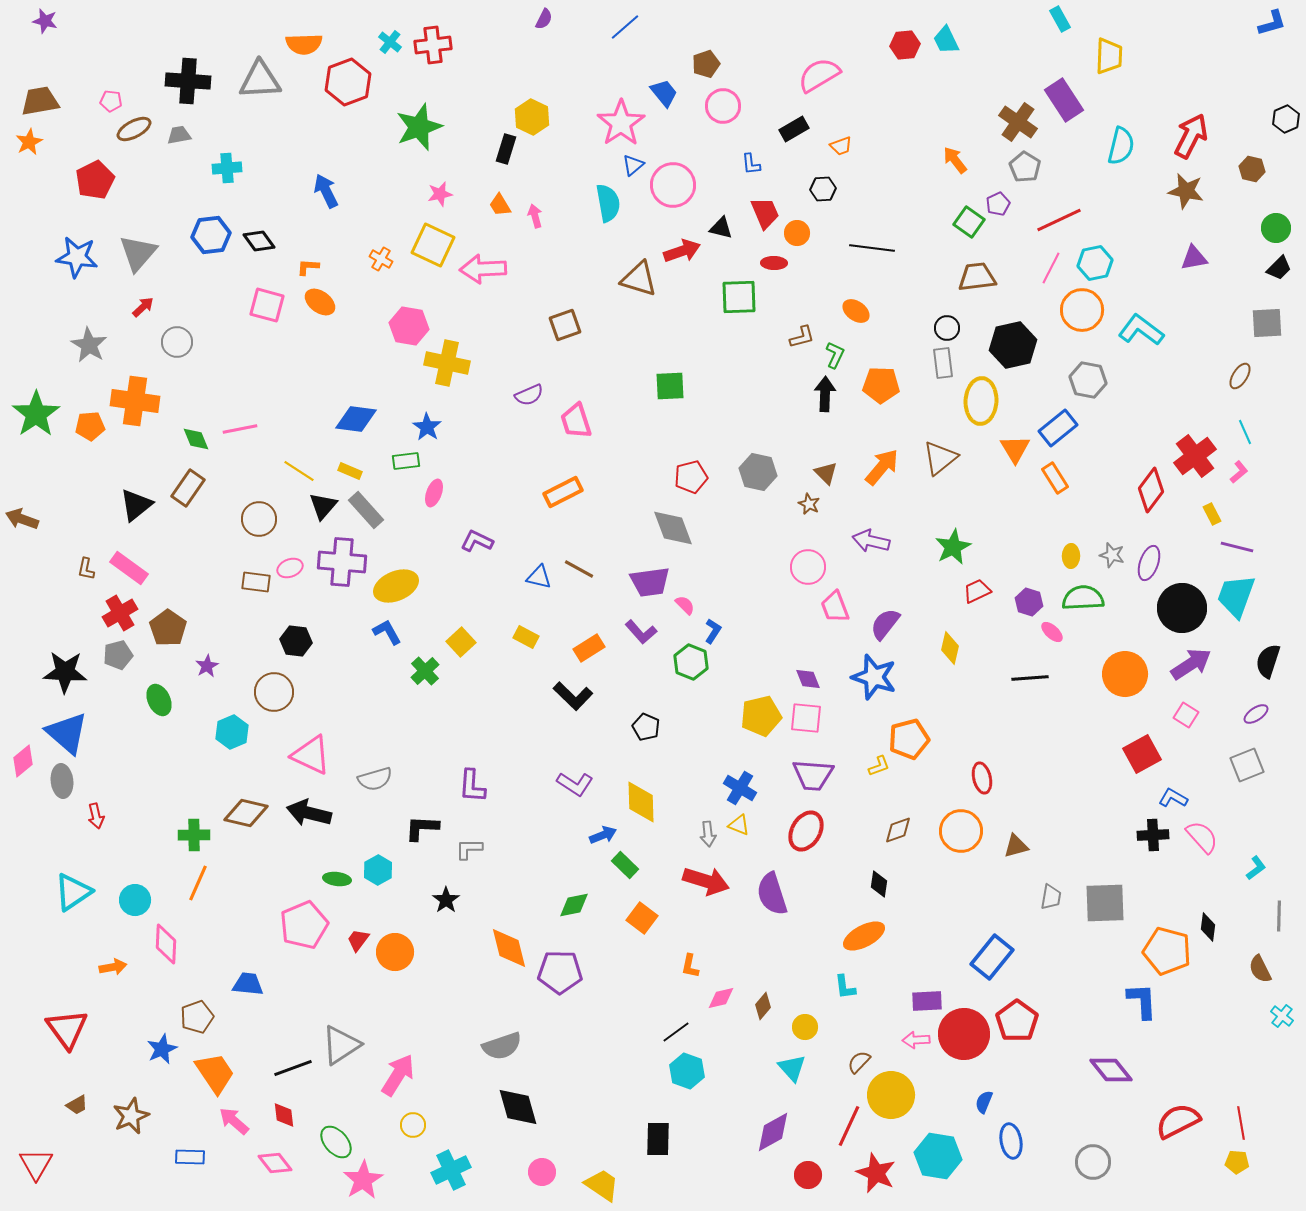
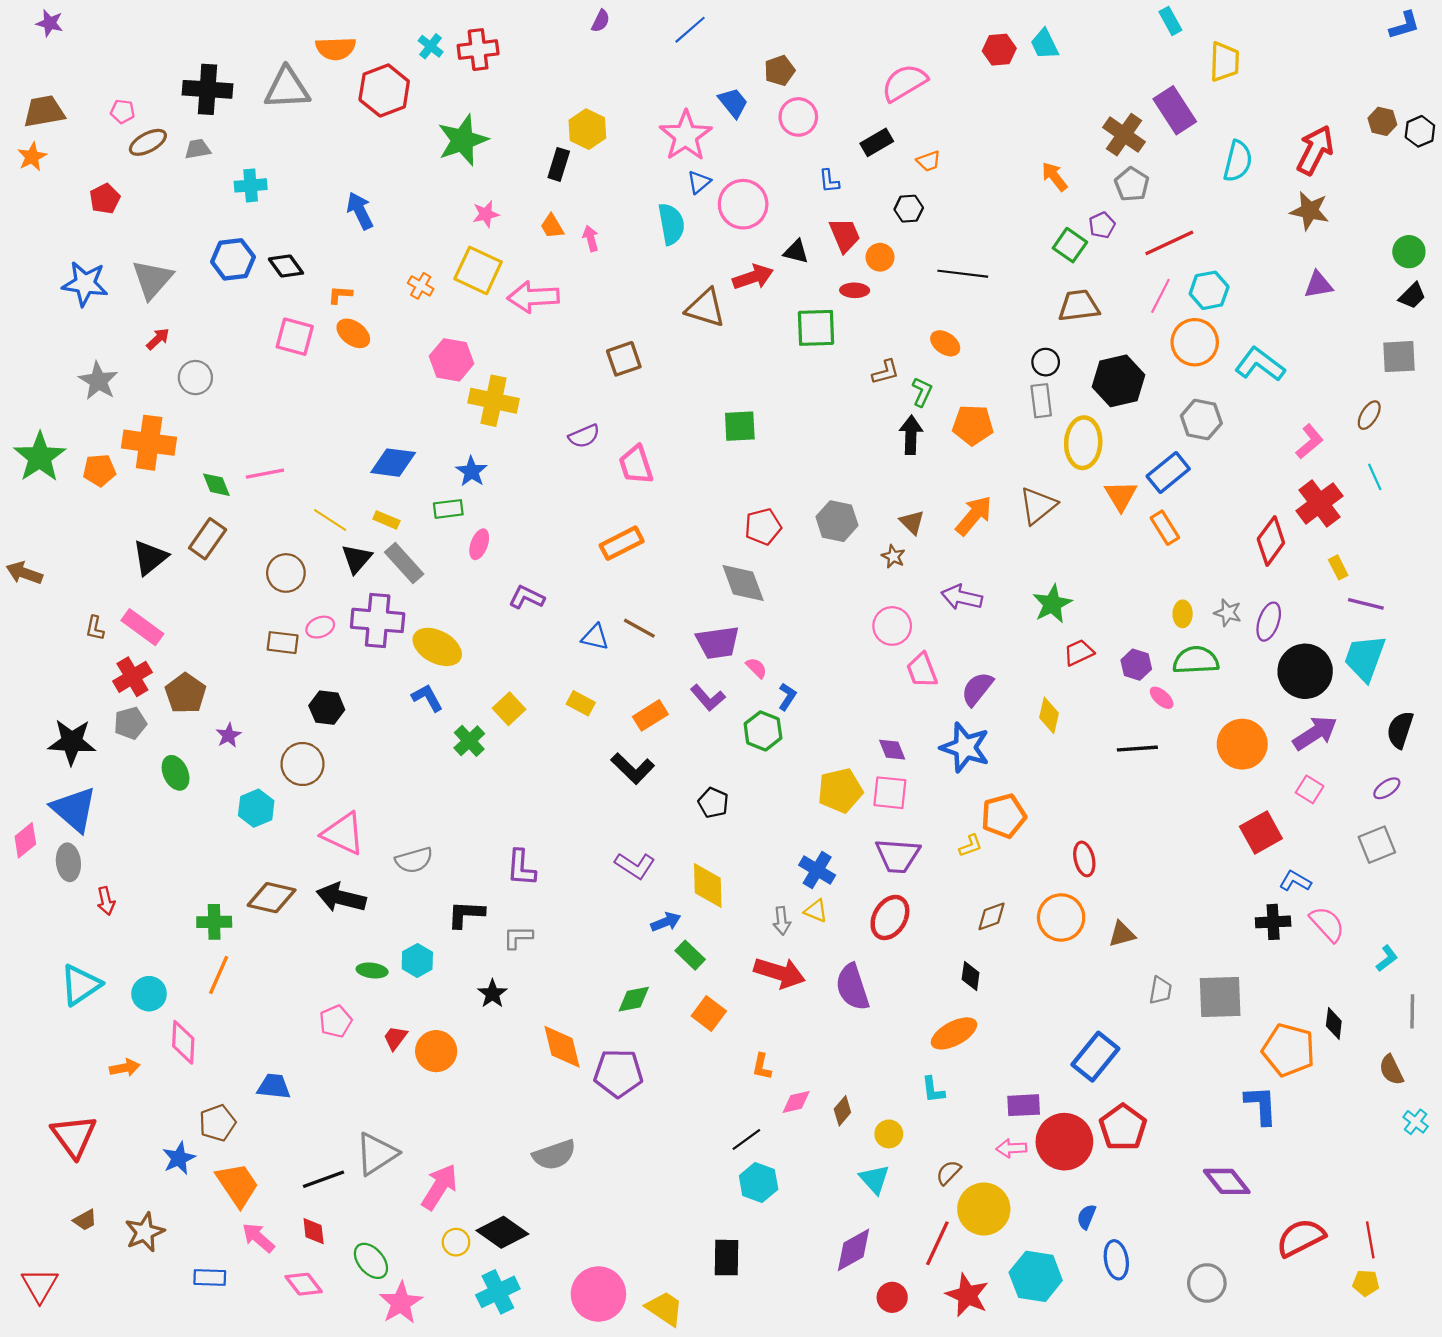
brown hexagon: (1252, 169) -> (1382, 121), moved
red pentagon: (95, 180) -> (105, 199), size x0.7
pink L-shape: (1239, 472) -> (1310, 442), moved, size x1.4
yellow ellipse: (396, 586) -> (437, 647), turned 51
pink pentagon: (304, 925) -> (336, 1021), size x0.6
black diamond: (518, 1107) -> (502, 1232), moved, turned -39
pink circle: (542, 1172) -> (598, 1294), size x1.8

